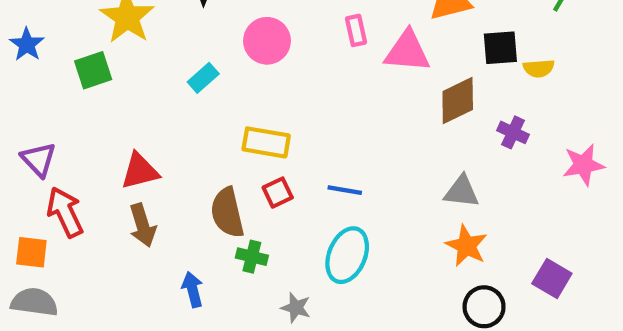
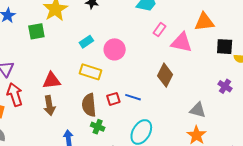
pink rectangle: (356, 30) -> (159, 30), turned 40
pink circle: (267, 41) -> (115, 49), moved
brown diamond: (458, 101) -> (165, 75), moved, turned -45
yellow rectangle: (266, 142) -> (91, 72), moved
blue line: (345, 190) -> (133, 97), moved

